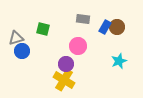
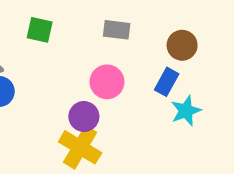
blue rectangle: (105, 27) -> (167, 82), moved
green square: (43, 29) -> (40, 30), moved

